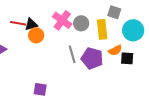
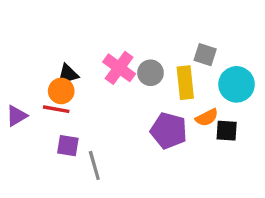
red line: (18, 23) -> (56, 109), moved
orange circle: (36, 35) -> (61, 91), moved
gray line: (72, 54) -> (94, 165), moved
purple square: (40, 89) -> (68, 146), moved

